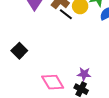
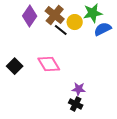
pink diamond: (53, 82) -> (49, 64), moved

